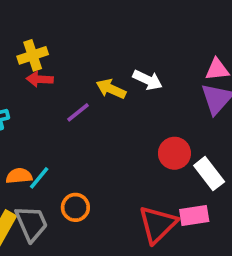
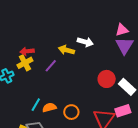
yellow cross: (33, 55) -> (25, 63), moved
orange semicircle: (19, 176) -> (49, 107), moved
orange circle: (75, 207) -> (71, 112), moved

